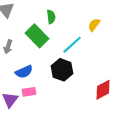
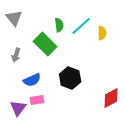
yellow semicircle: (94, 25) -> (102, 33), turned 144
cyan line: (72, 45) -> (81, 26), moved

